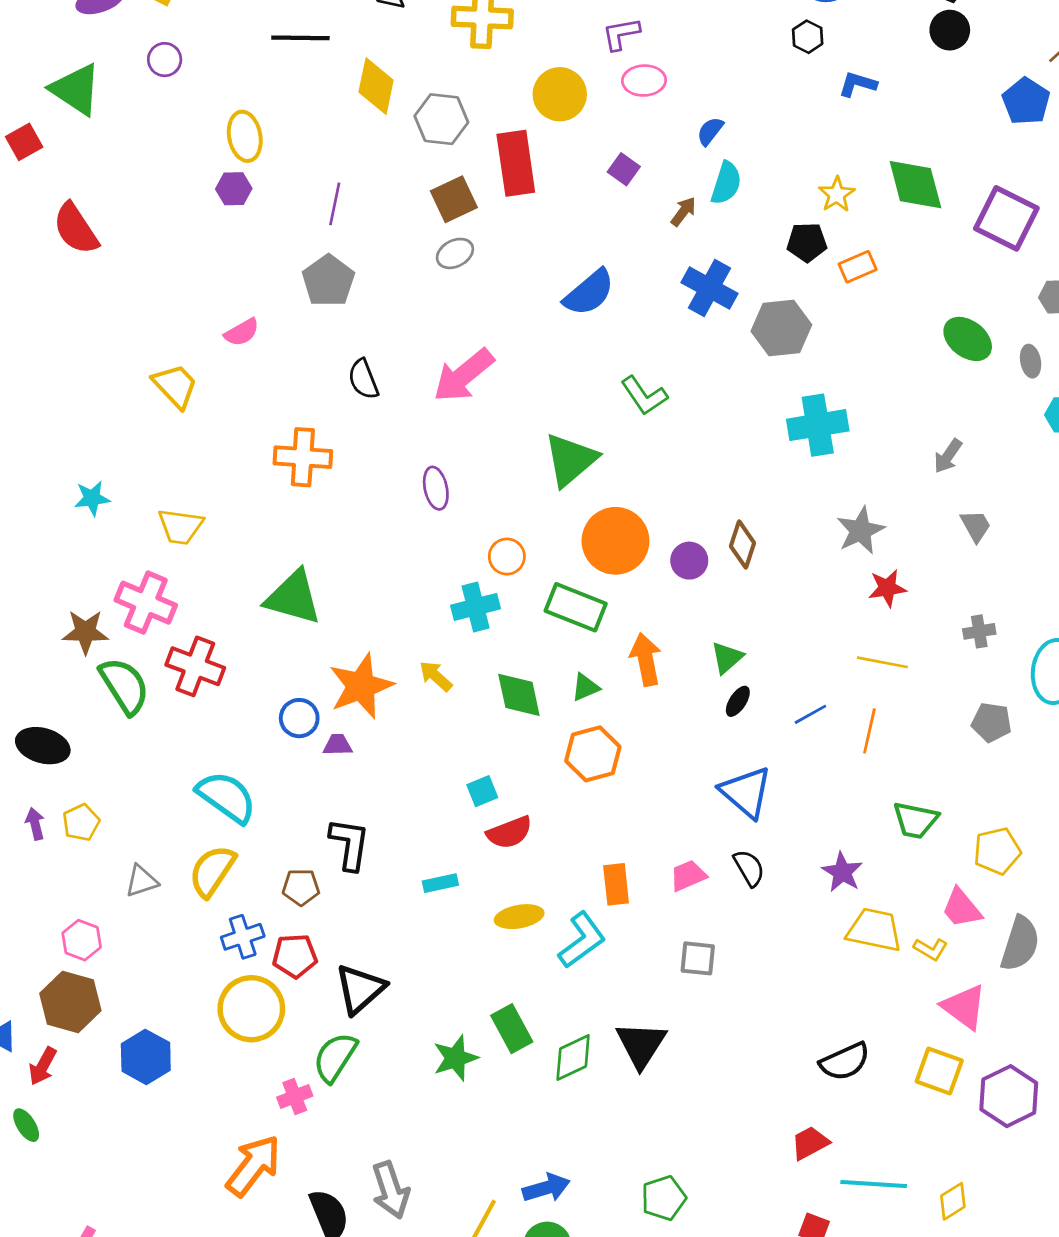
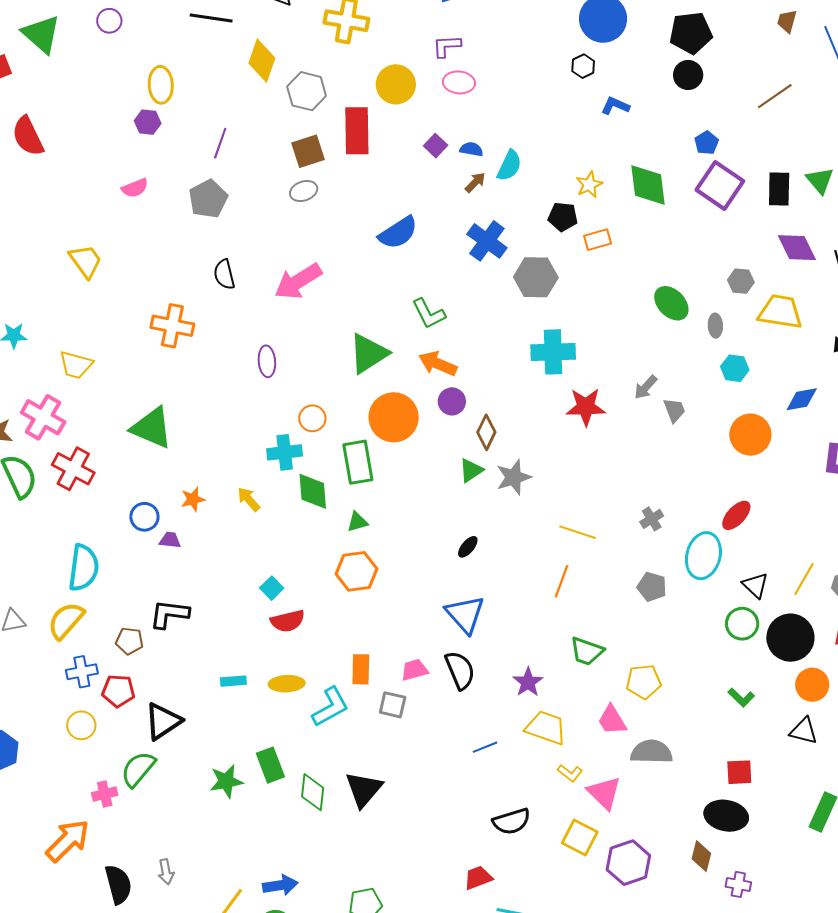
blue pentagon: (1026, 101) -> (706, 143), moved, size x0.7
blue semicircle: (710, 131) -> (471, 149), moved, turned 55
purple square: (1006, 218) -> (720, 185), moved
pink semicircle: (242, 332) -> (135, 188), moved
gray trapezoid: (976, 526) -> (674, 410), moved
gray star: (861, 531) -> (514, 477), moved
purple circle: (689, 561) -> (452, 401), moved
red star: (887, 588) -> (586, 407), moved, size x1.4
green rectangle: (576, 607) -> (358, 462), turned 51
gray cross: (979, 631) -> (652, 519), turned -30
green triangle: (727, 658) -> (471, 470), moved
orange arrow: (646, 659) -> (438, 364), moved, turned -63
orange star: (361, 686) -> (193, 499), size x0.5
green diamond: (519, 695) -> (313, 491), moved
blue line: (810, 714) -> (485, 747), moved
cyan square: (482, 791) -> (272, 588), turned -30
cyan semicircle: (227, 797) -> (84, 568), turned 54
black L-shape: (350, 844) -> (169, 614), turned -99
black semicircle: (749, 868) -> (460, 670), size x1.4
cyan rectangle: (440, 883) -> (233, 681), moved
gray semicircle: (1020, 944) -> (651, 752), turned -114
yellow L-shape: (931, 949) -> (570, 773), moved
gray square: (698, 958) -> (393, 705), moved
yellow circle: (251, 1009) -> (81, 725), size x0.6
green diamond: (573, 1057) -> (313, 792), turned -66
gray arrow: (391, 1190) -> (166, 872), size x0.6

